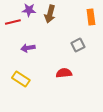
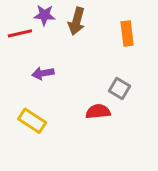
orange rectangle: (91, 17) -> (127, 33), moved
gray square: (78, 45) -> (119, 89), moved, turned -32

